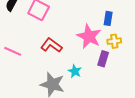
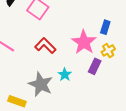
yellow cross: (114, 41) -> (108, 51), turned -32

